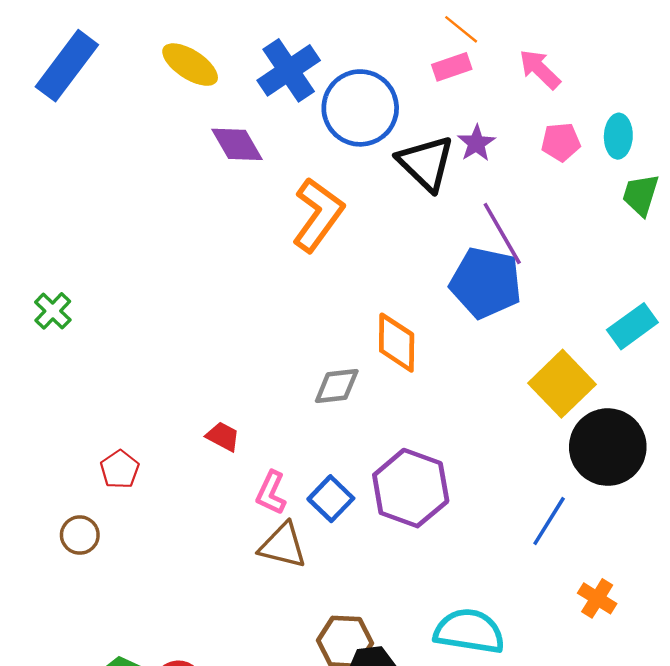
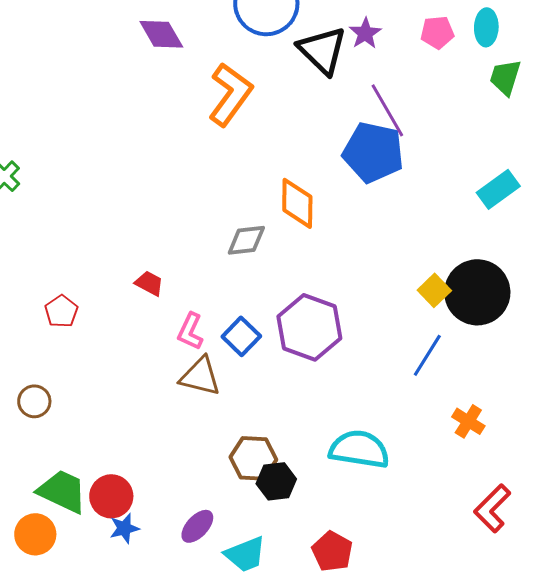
yellow square: (562, 384) -> (434, 290), moved, size x0.6
brown circle: (80, 535) -> (34, 401), moved

